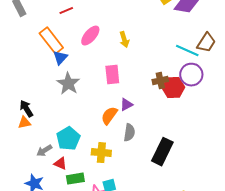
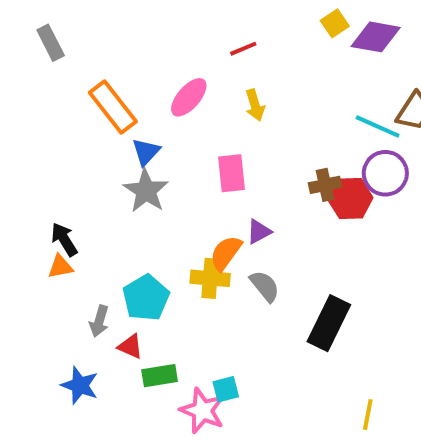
red line: (66, 11) -> (243, 49), moved
blue triangle: (60, 58) -> (146, 152), moved
gray semicircle: (129, 133) -> (265, 286), turned -48
gray arrow: (44, 151) -> (99, 321), turned -42
yellow cross: (101, 153) -> (210, 278), moved

